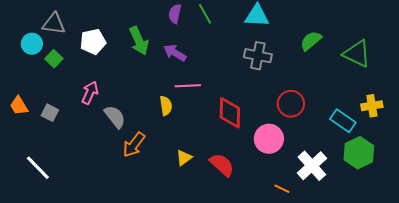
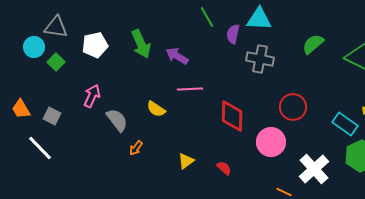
purple semicircle: (175, 14) -> (233, 34), moved
yellow semicircle: (166, 106) -> (156, 109), moved, turned 132
orange arrow: (134, 145) -> (136, 148), size x0.6
red semicircle: (222, 165) -> (224, 168), size x0.6
white line: (38, 168) -> (40, 148), moved

